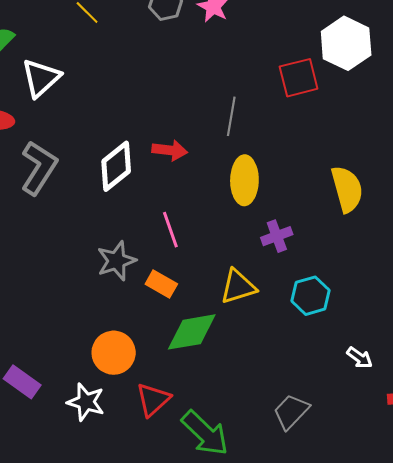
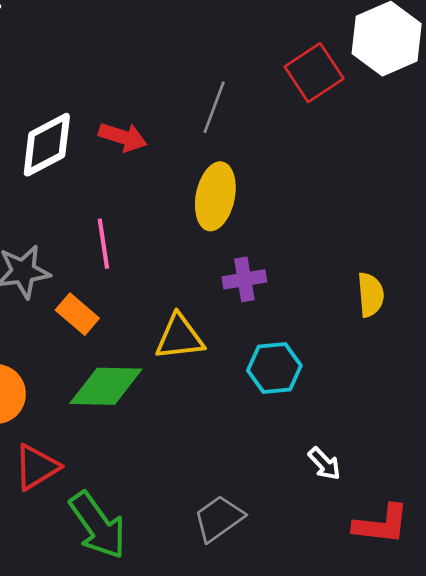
red square: (299, 78) -> (314, 73), turned -30
yellow semicircle: (347, 189) -> (371, 295), moved, size x0.7

